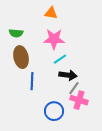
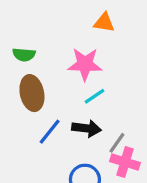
orange triangle: (51, 13) -> (104, 22), moved
black arrow: (68, 75) -> (86, 128), moved
blue line: (32, 81) -> (50, 132), turned 36

